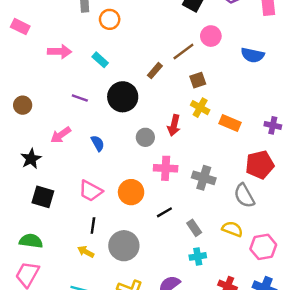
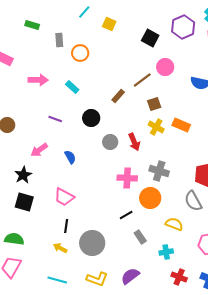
black circle: (123, 97) -> (91, 118), size x0.7
orange rectangle: (230, 123) -> (181, 125), moved
red arrow: (174, 125) -> (134, 142), turned -36
gray circle: (145, 137) -> (110, 142), moved
black star: (31, 159) -> (23, 175), moved
gray cross: (204, 178) -> (159, 171), moved
orange circle: (131, 192) -> (150, 198), moved
gray rectangle: (194, 228) -> (140, 237), moved
yellow semicircle: (232, 229) -> (174, 224), moved
cyan cross: (198, 256) -> (166, 252), moved

